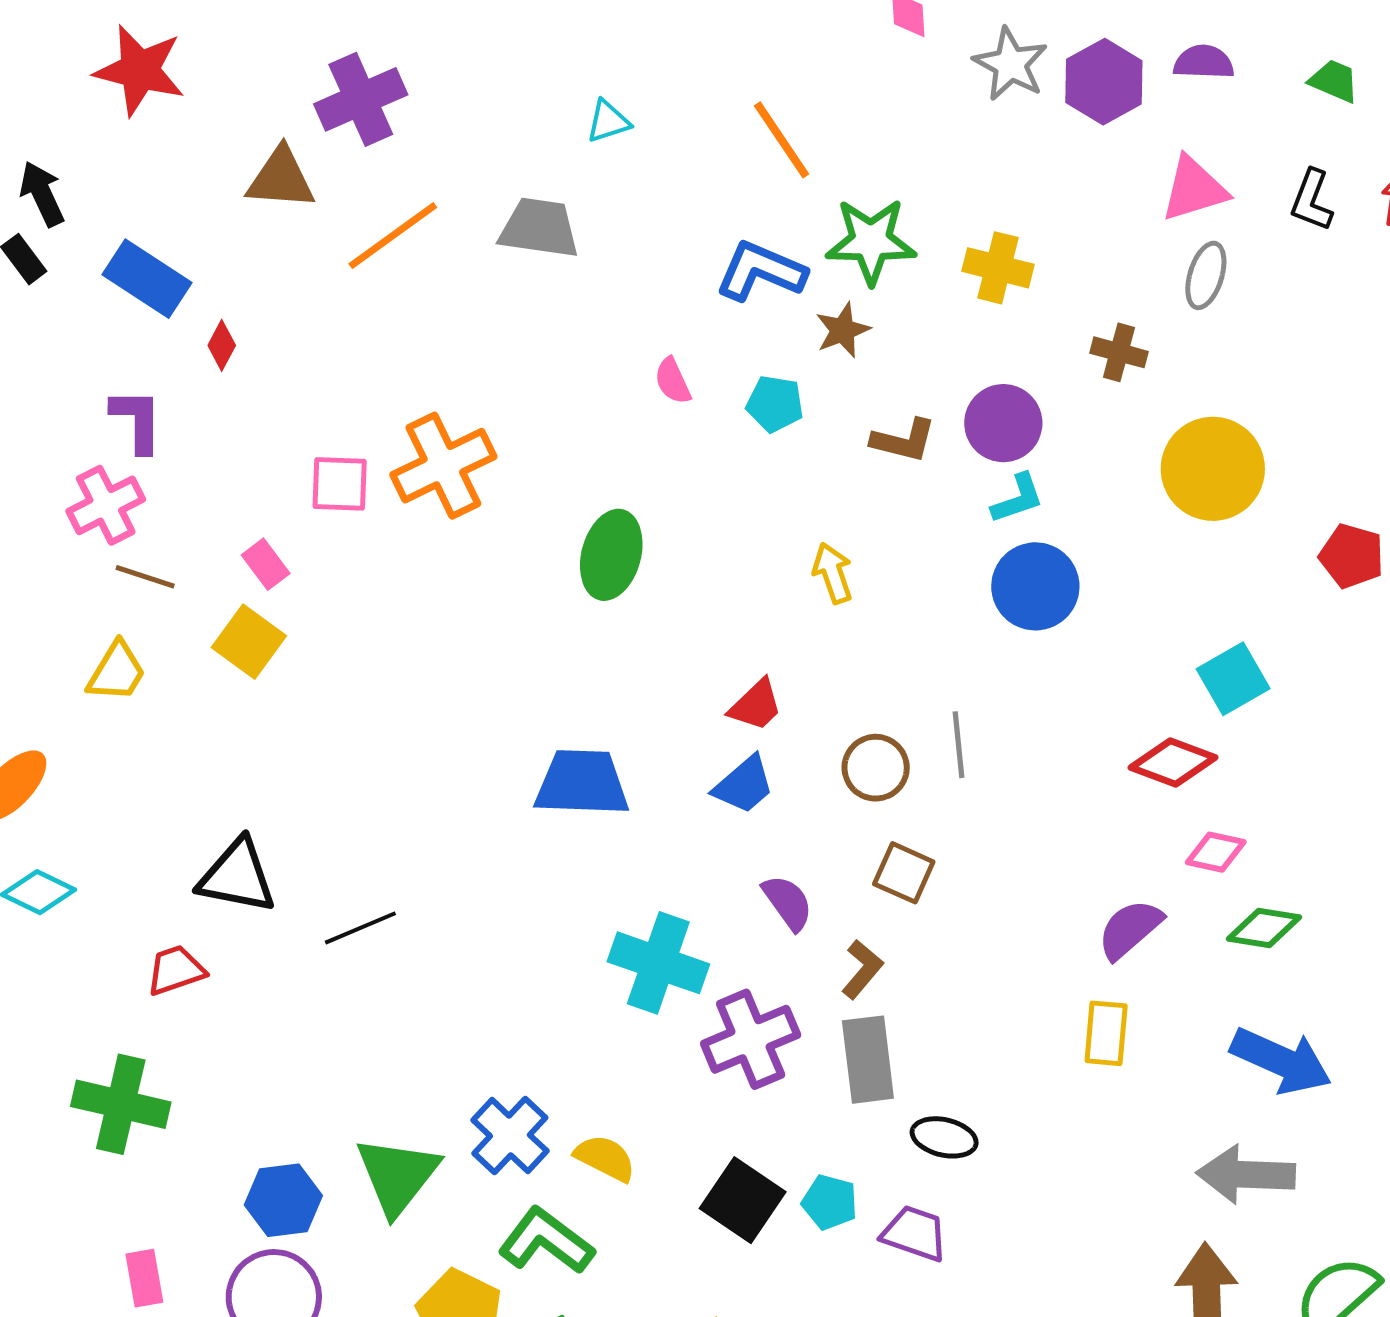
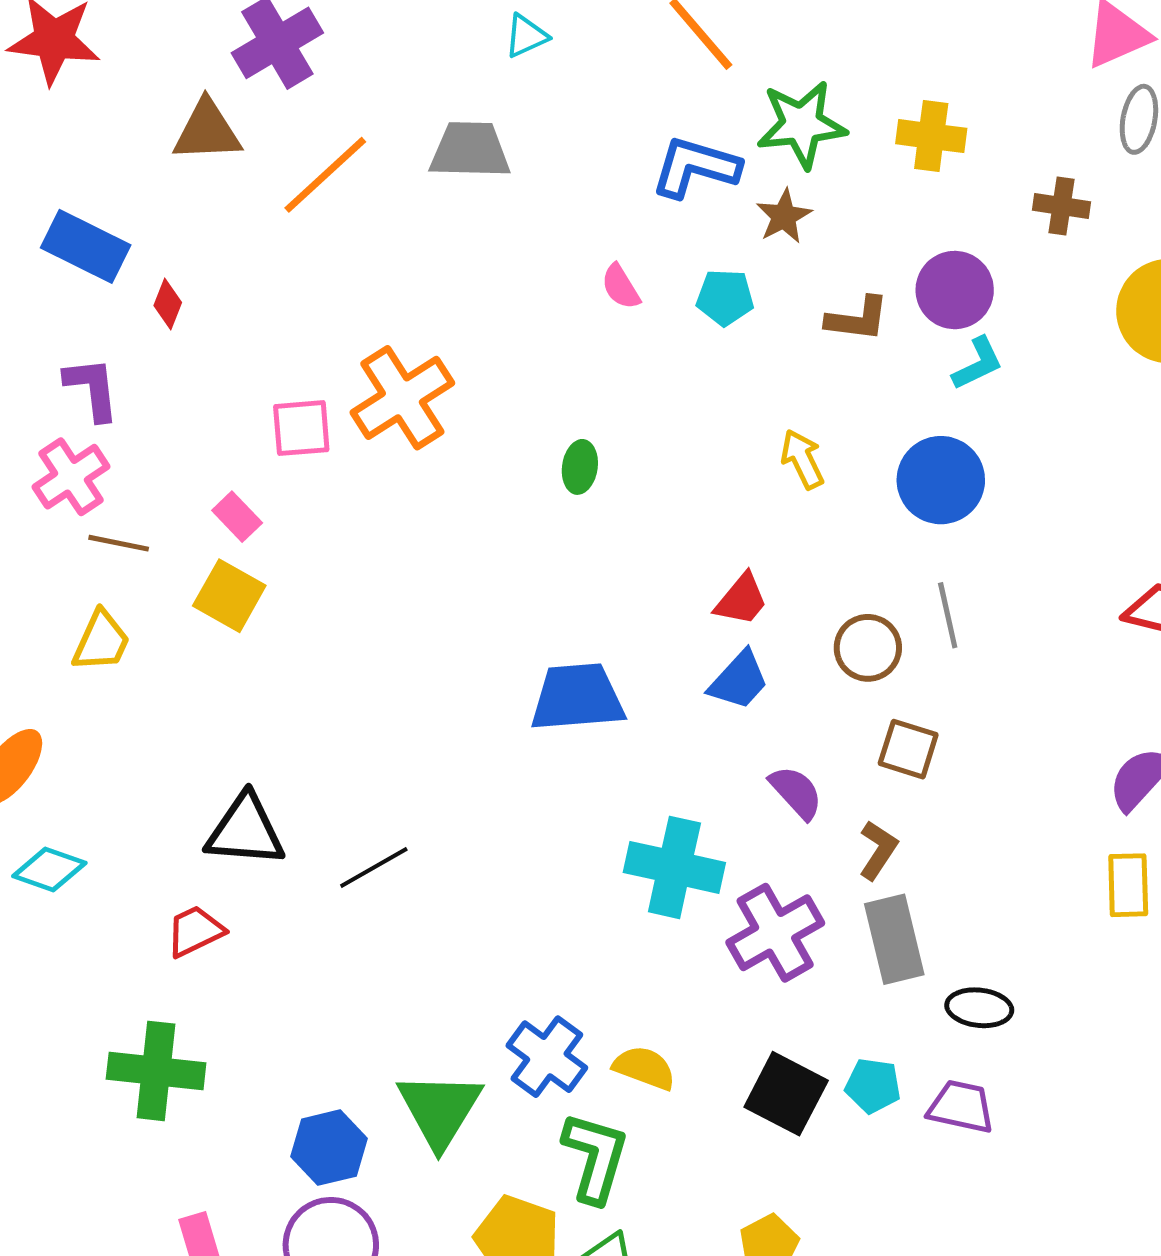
green ellipse: (611, 555) -> (580, 467), size x0.6
blue circle: (1035, 586) -> (941, 480), moved
green L-shape: (546, 1241) -> (595, 1157), turned 76

